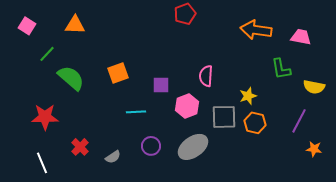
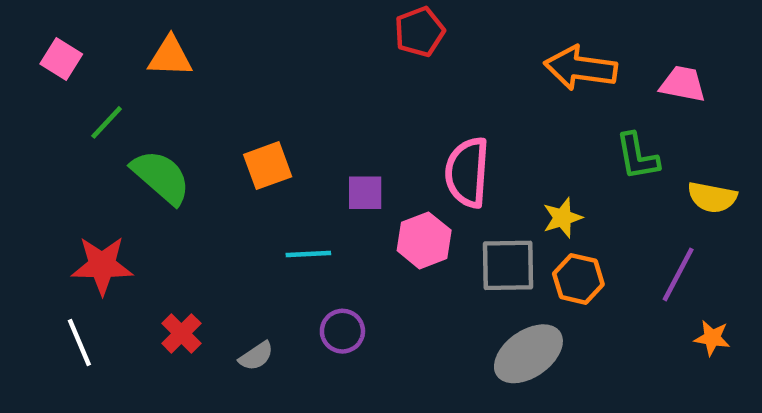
pink semicircle: (206, 76) -> (467, 172), size x1.4
gray ellipse: (193, 147) -> (528, 354), moved
white line: (42, 163) -> (79, 342), moved

